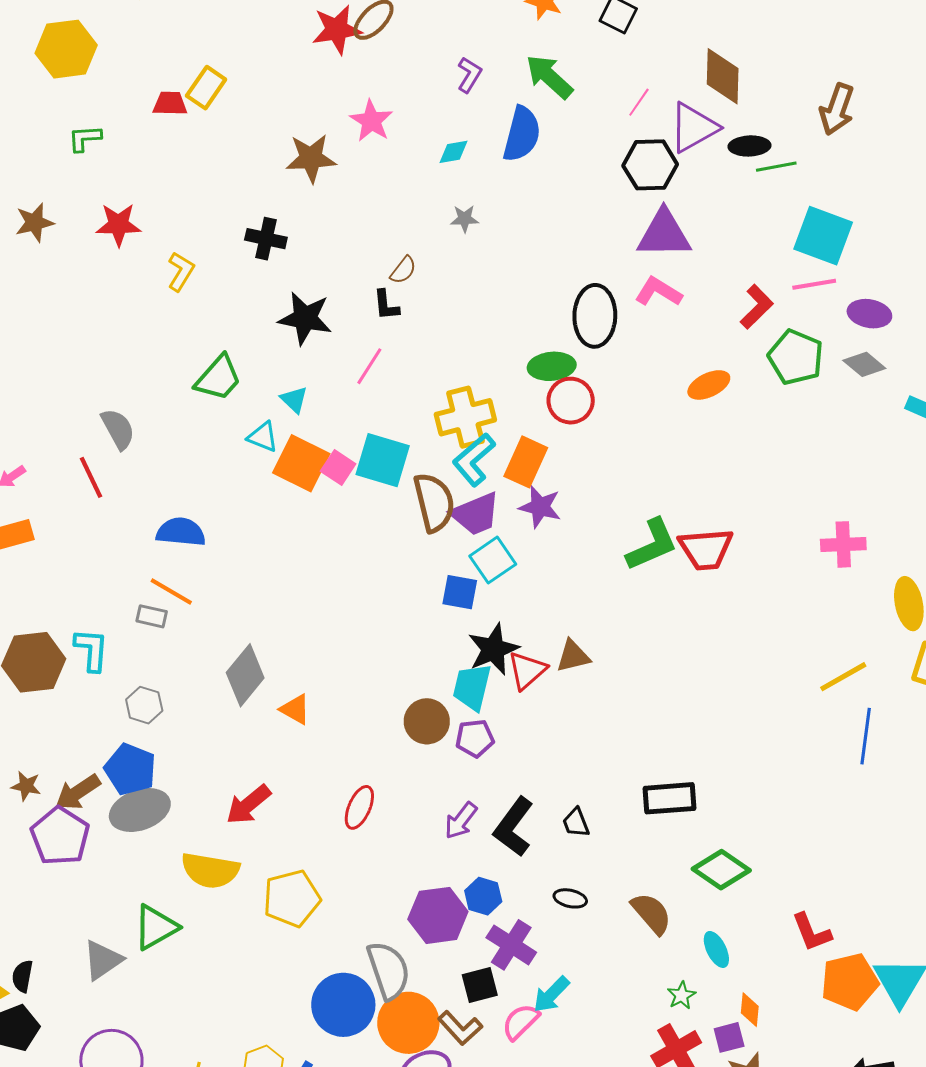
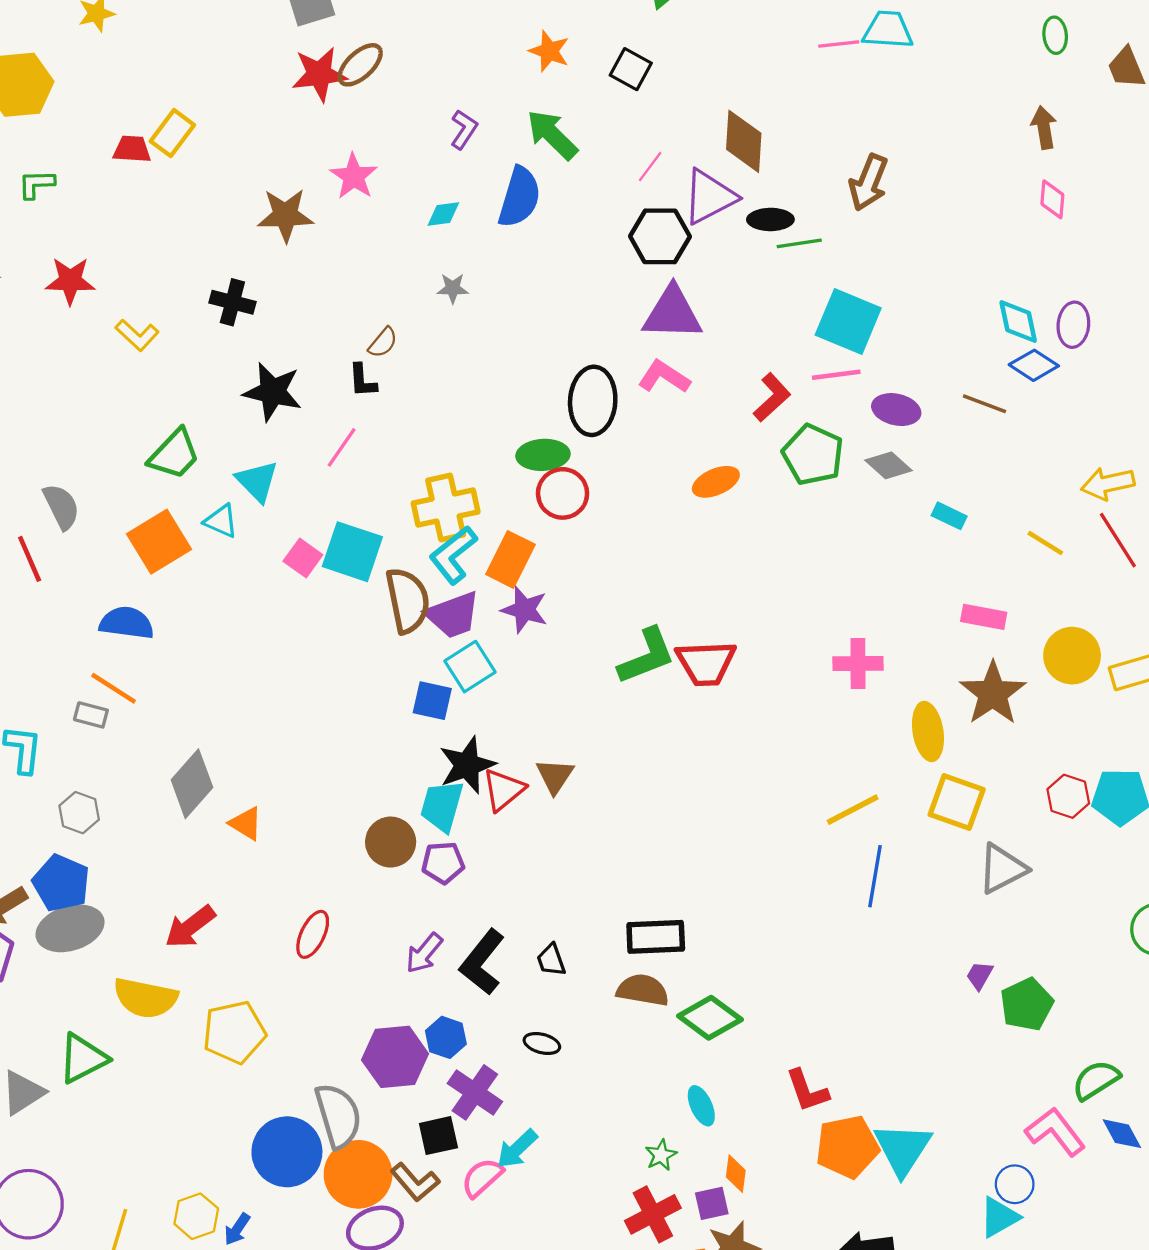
yellow L-shape: (181, 272) -> (137, 335), turned 99
cyan triangle: (294, 400) -> (257, 481), size x1.4
orange square: (301, 463) -> (159, 542), moved, turned 30
brown triangle: (573, 656) -> (555, 776), turned -45
brown semicircle: (651, 913) -> (643, 990), moved, turned -42

